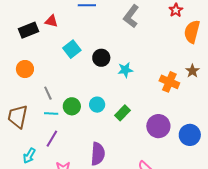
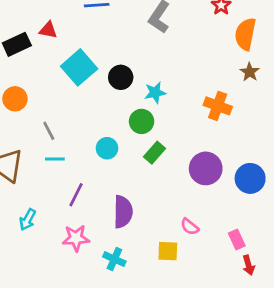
cyan square: (72, 49) -> (79, 67), size x1.4
brown star: (192, 71) -> (250, 72), moved
cyan circle: (97, 105) -> (107, 148), moved
green circle: (72, 106) -> (142, 121), moved
purple line: (52, 139) -> (76, 195), moved

